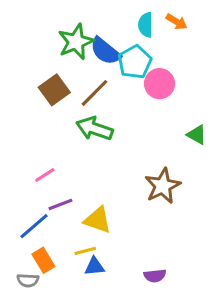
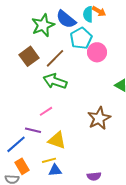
orange arrow: (177, 22) -> (99, 11), moved
blue semicircle: (105, 51) -> (66, 19), moved
pink line: (45, 175) -> (46, 111), moved
purple line: (60, 204) -> (33, 130), turned 35

